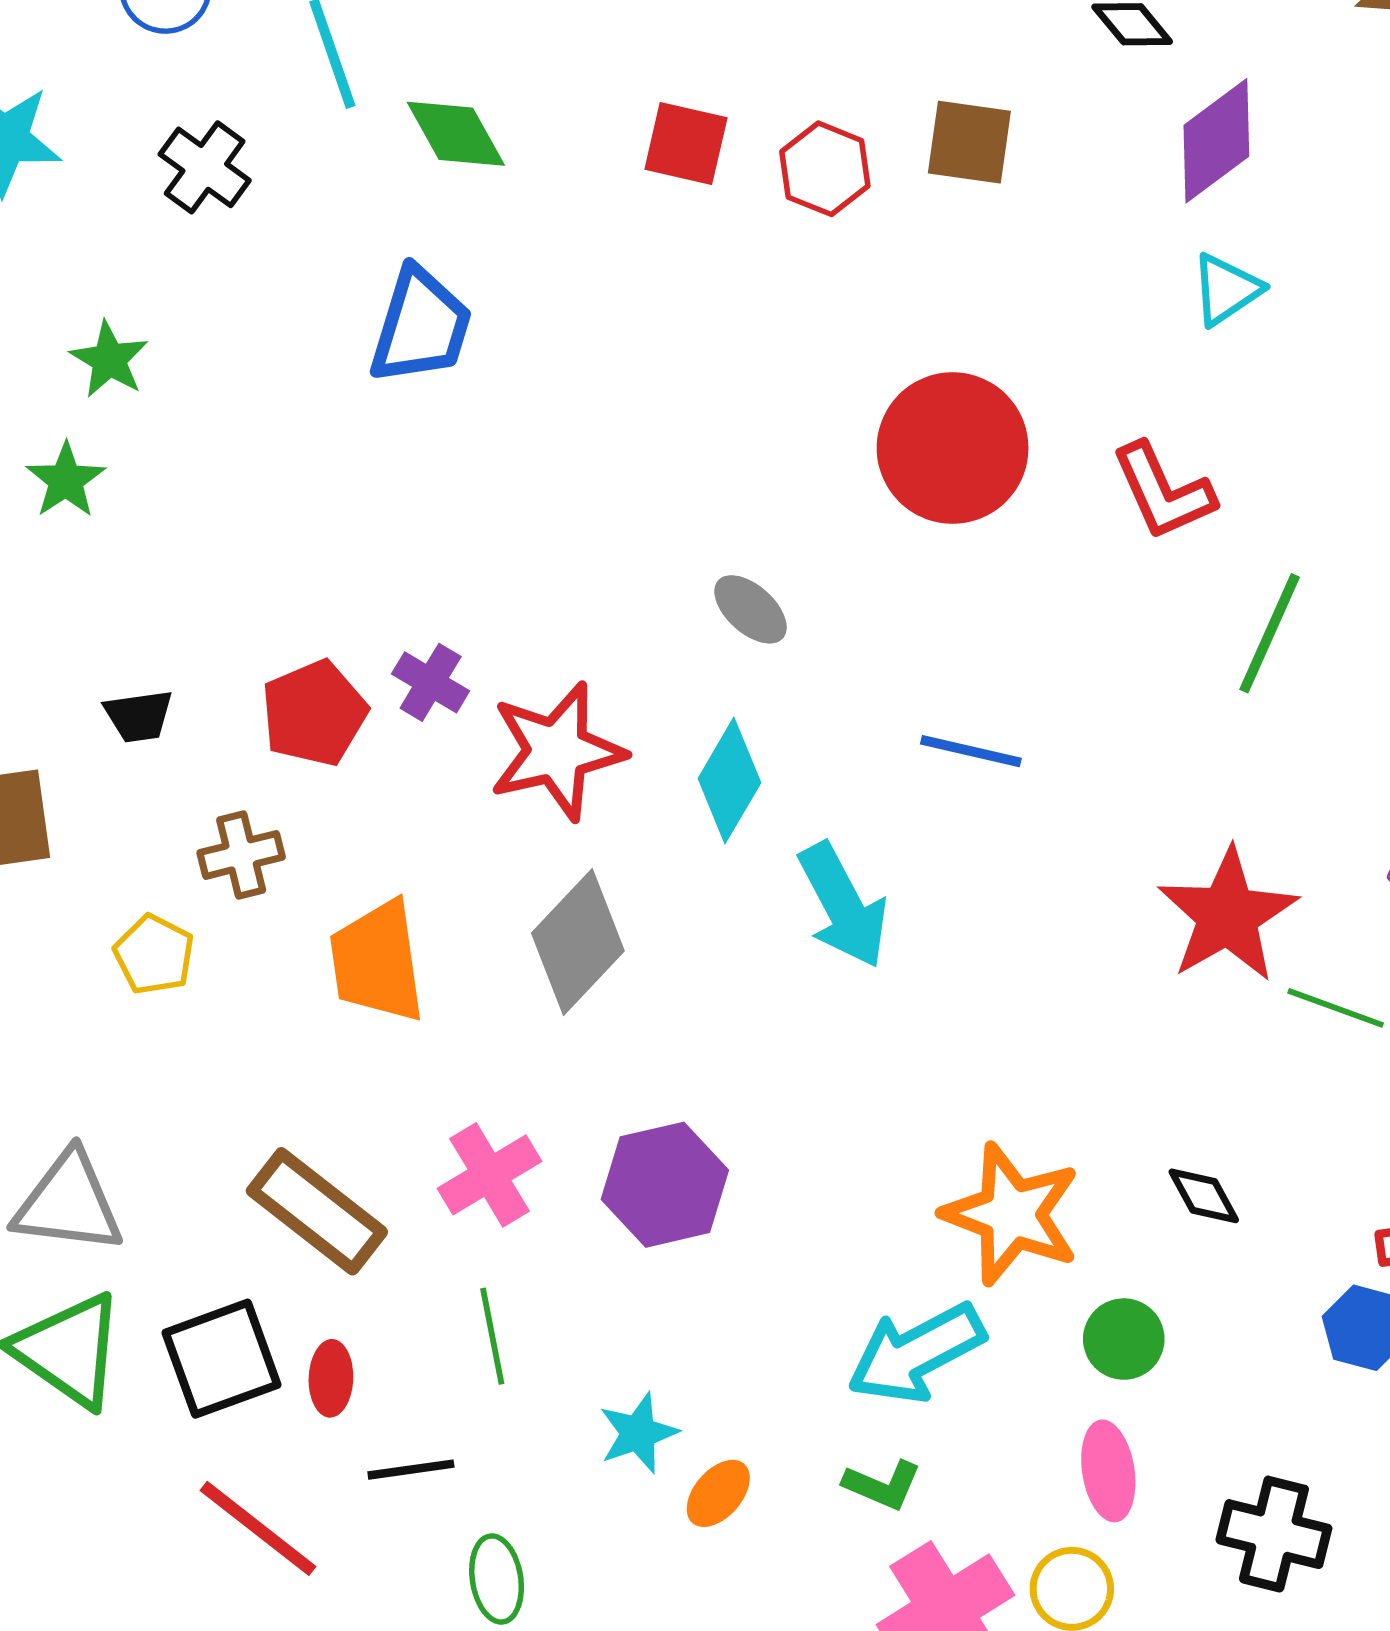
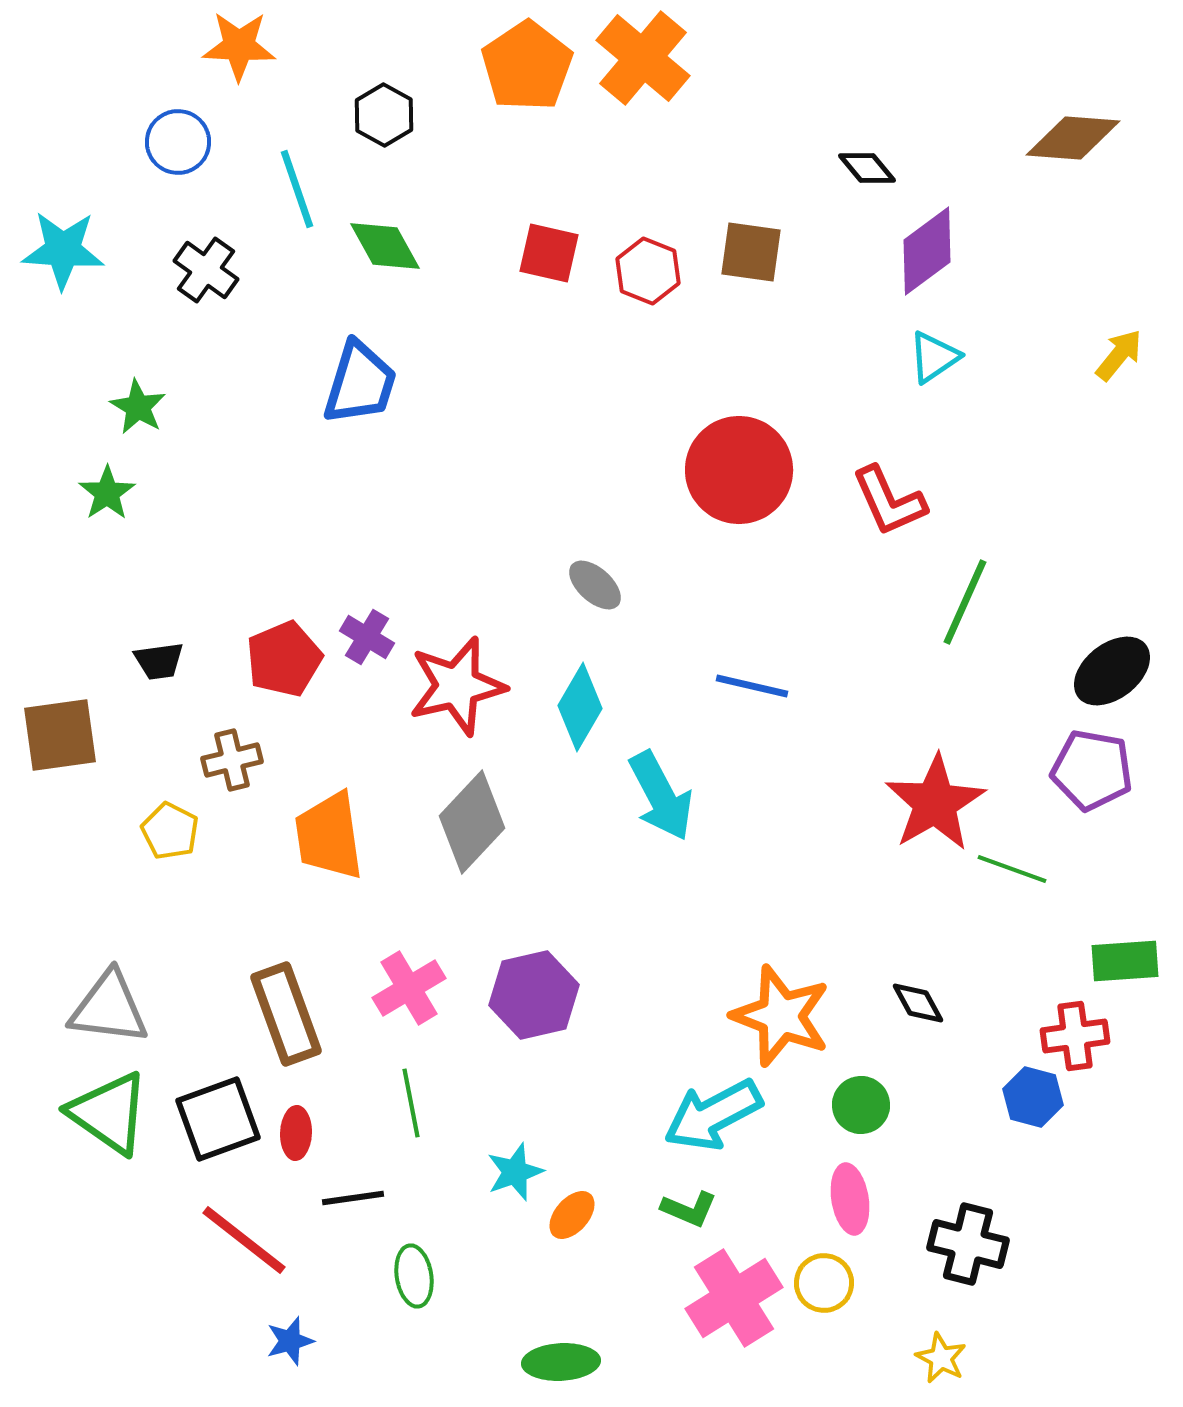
brown rectangle: (317, 1211) -> (286, 1014), turned 32

